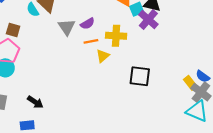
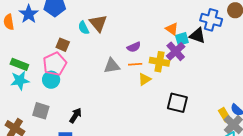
purple cross: (148, 19) -> (176, 51), moved
gray triangle: (67, 27) -> (112, 66), moved, turned 48
black arrow: (35, 102) -> (76, 115), turned -98

